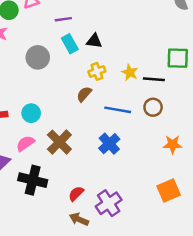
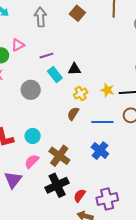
black cross: (33, 180) -> (57, 185), moved, turned -30
purple cross: (109, 203) -> (107, 199), turned 30

